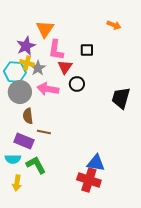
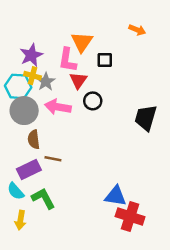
orange triangle: (45, 29) -> (82, 42), moved
purple rectangle: (24, 141) -> (29, 170), turned -48
cyan semicircle: (13, 159) -> (16, 191), turned 49
red cross: (89, 180) -> (130, 217), moved

